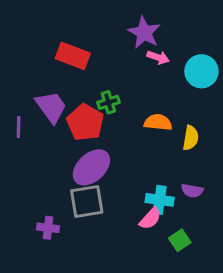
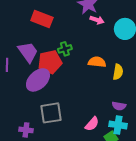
red pentagon: (85, 122) -> (50, 62), turned 30
purple ellipse: (91, 167) -> (38, 80), moved
cyan cross: (160, 200) -> (118, 125), moved

